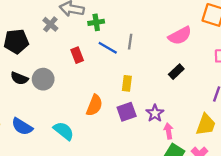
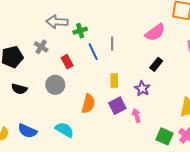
gray cross: (50, 24) -> (41, 47), moved
blue line: (108, 48) -> (93, 52), turned 42
gray circle: (43, 79) -> (55, 85), moved
purple star: (155, 113) -> (142, 88), moved
pink arrow: (169, 131) -> (136, 116), moved

